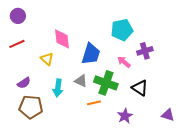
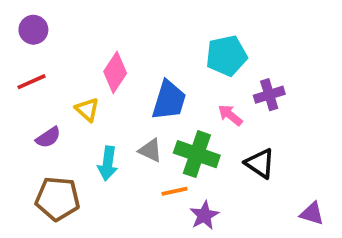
pink diamond: (62, 39) -> (115, 72), turned 40
purple semicircle: (24, 83) -> (48, 137), moved
purple star: (125, 116) -> (204, 215), moved

